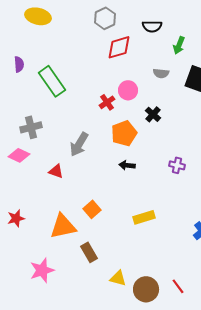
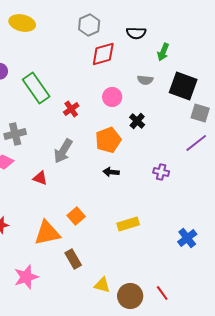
red cross: (107, 102) -> (71, 109), moved

